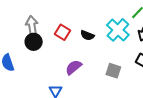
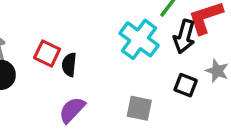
black semicircle: (87, 35) -> (69, 65), moved, turned 80

